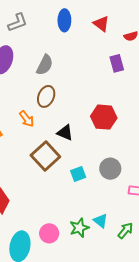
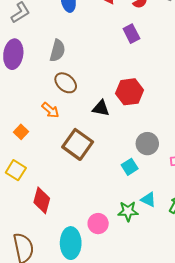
brown ellipse: (46, 96) -> (66, 83), turned -60
black triangle: (65, 133) -> (101, 108), moved
cyan square: (78, 174) -> (130, 167), moved
green star: (79, 228) -> (128, 211), turned 30

